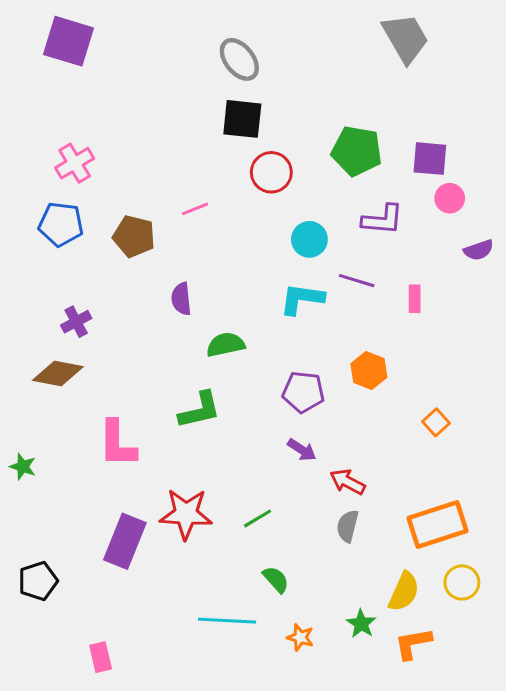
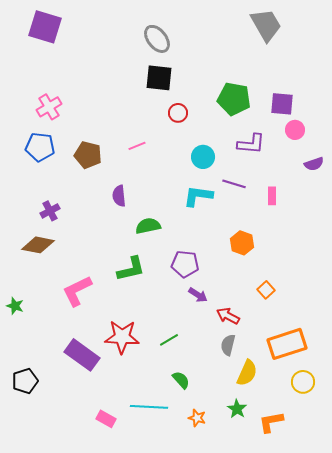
red circle: (271, 172) -> (178, 113), size x0.7
pink line: (195, 209) -> (137, 146), moved
purple pentagon: (303, 392) -> (185, 264), moved
orange square: (436, 422) -> (266, 290), moved
pink L-shape: (117, 444) -> (77, 291), turned 64
purple rectangle: (125, 541) -> (82, 355), turned -76
yellow semicircle: (404, 592) -> (247, 373), moved
pink rectangle: (101, 657) -> (106, 419), moved, turned -48

